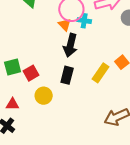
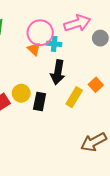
black arrow: (70, 45) -> (58, 72), moved
yellow circle: (44, 96) -> (21, 93), moved

